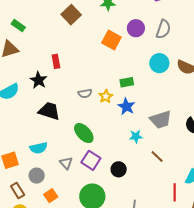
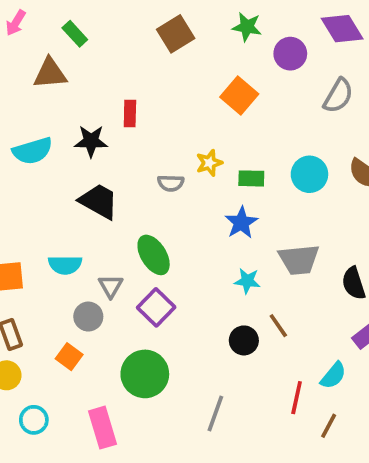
purple circle: (136, 28) -> (290, 54), moved
cyan circle: (159, 63) -> (309, 174), moved
black star: (39, 80) -> (91, 141), turned 30
yellow star: (106, 96) -> (209, 163), moved
gray triangle: (66, 163) -> (111, 286), moved
black circle: (119, 169) -> (244, 340), moved
gray circle: (37, 176) -> (88, 317), moved
orange square: (51, 196) -> (69, 357), turned -32

